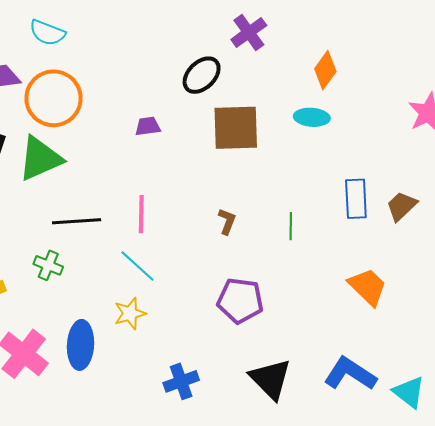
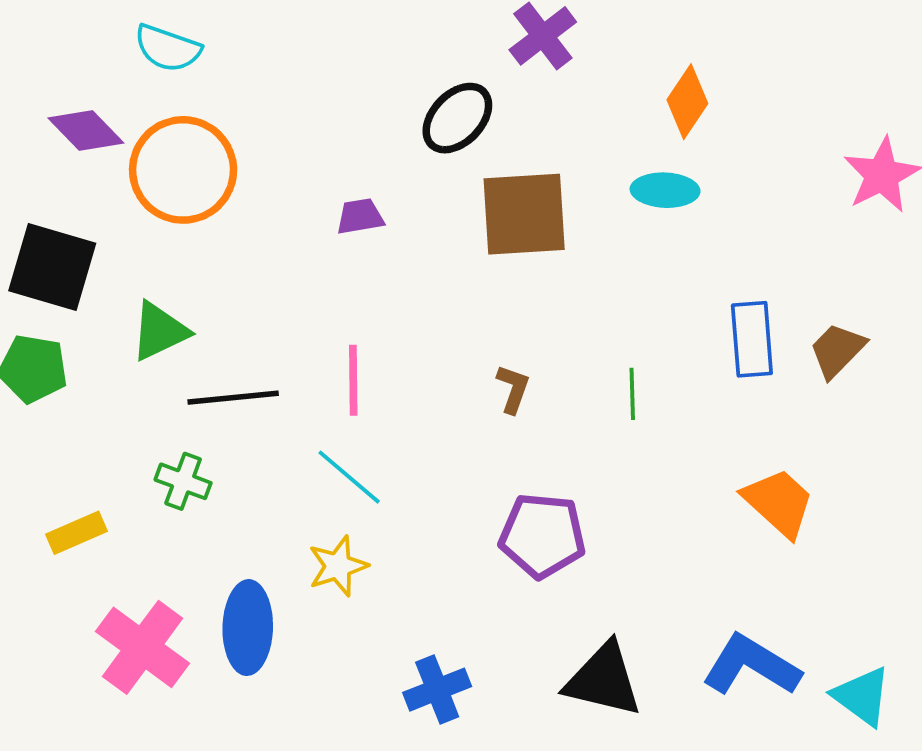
green triangle: (40, 158) -> (159, 331), moved, size x0.7
black triangle: (271, 379) -> (603, 680), turned -30

